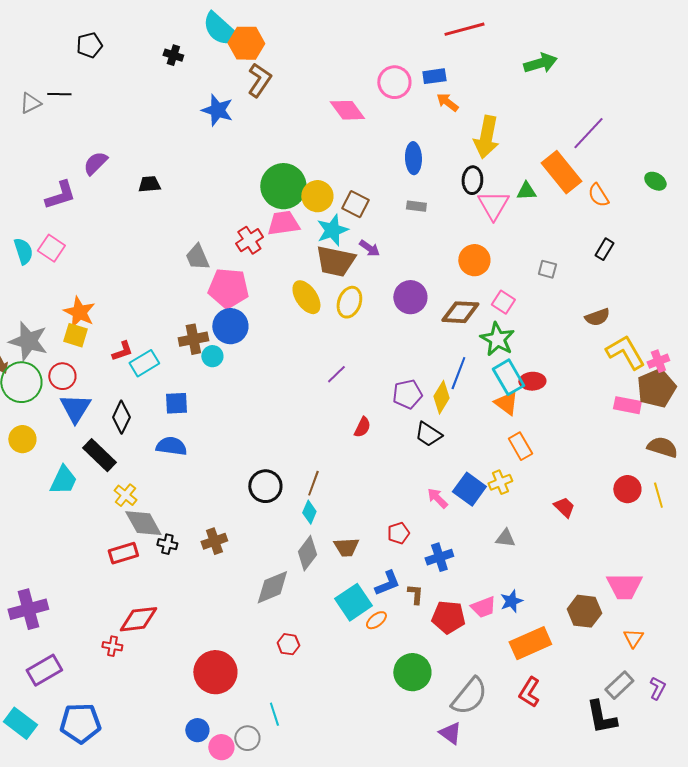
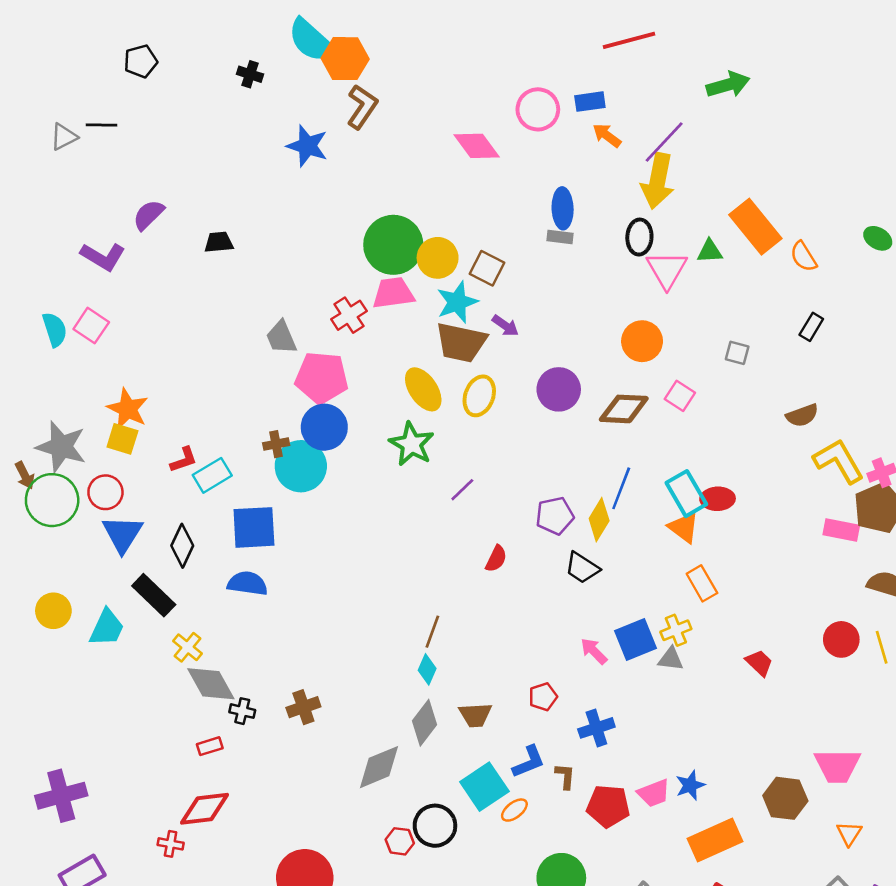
purple line: (588, 133) -> (664, 142), moved
purple L-shape: (60, 195) -> (103, 257), turned 48
gray rectangle: (416, 206) -> (560, 237), moved
brown cross: (193, 339) -> (276, 444), size x0.7
green star: (497, 339) -> (412, 444), moved
cyan circle: (212, 356) -> (301, 466), size x1.8
blue square: (176, 403) -> (254, 527), size x1.5
yellow circle: (22, 439) -> (53, 611), moved
black circle: (265, 486) -> (435, 826), moved
blue square: (469, 489) -> (636, 639), turned 32
gray triangle: (505, 538) -> (671, 659), moved
red rectangle: (123, 553) -> (210, 746), moved, size x0.7

